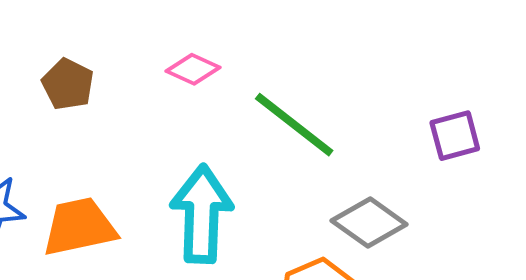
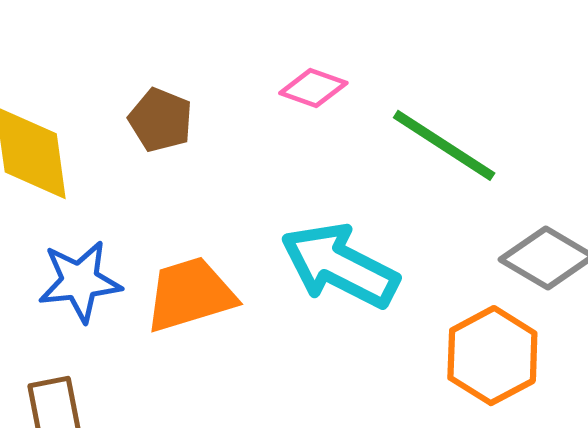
cyan arrow: (202, 214) -> (340, 266), turned -60

